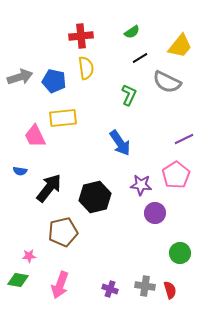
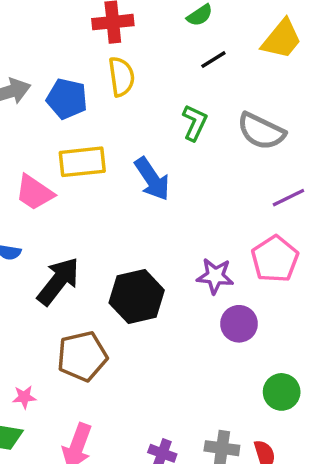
gray semicircle: (167, 82) -> (261, 131), moved
pink trapezoid: (35, 136) -> (34, 193), turned -30
blue arrow: (120, 143) -> (152, 179), moved

